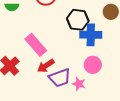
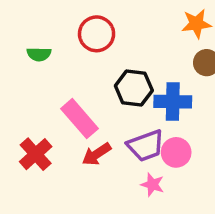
black hexagon: (78, 20) -> (134, 88), moved
purple trapezoid: (60, 78) -> (146, 146), moved

